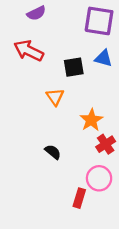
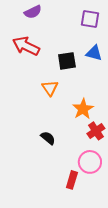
purple square: (99, 21) -> (90, 19), size x0.7

